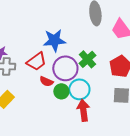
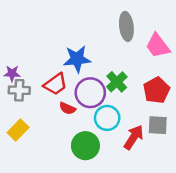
green circle: (61, 91) -> (85, 146), moved, size x1.5
red arrow: (83, 110) -> (134, 137), moved, turned 40

